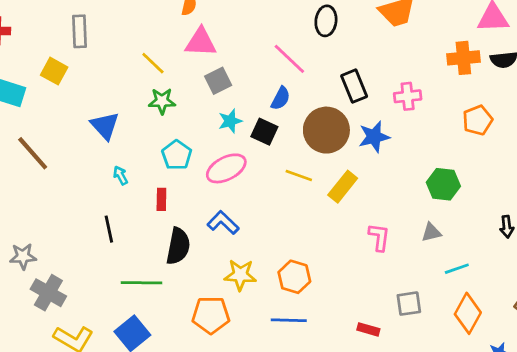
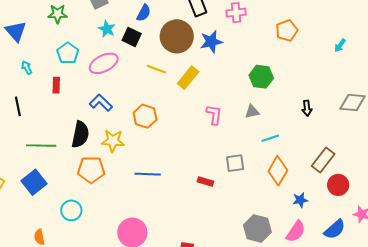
cyan star: (230, 121) -> (107, 29), turned -30
black semicircle: (178, 246) -> (80, 134), moved
orange hexagon: (294, 277) -> (145, 116), moved

